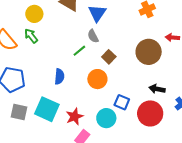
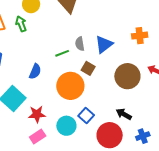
blue triangle: (97, 13) -> (104, 44), moved
brown square: (109, 57) -> (88, 68), turned -32
orange circle: (97, 79) -> (70, 86), size x1.4

